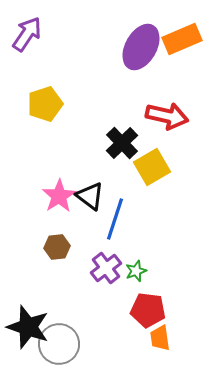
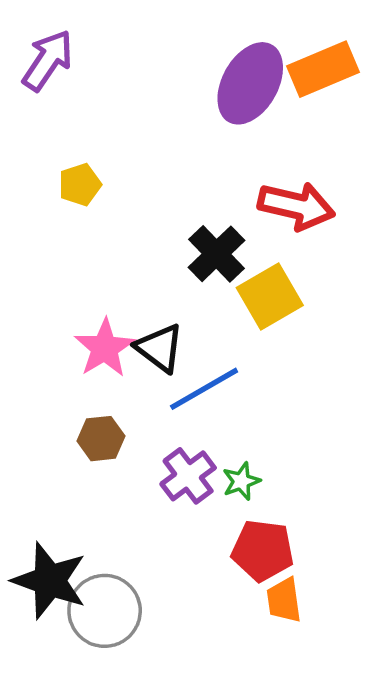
yellow pentagon: (45, 104) -> (80, 185), size x0.7
blue line: (115, 219) -> (204, 389), turned 42

